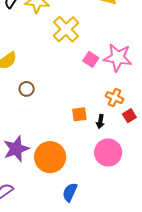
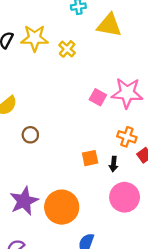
yellow cross: (66, 29) -> (67, 49), moved, size x0.6

